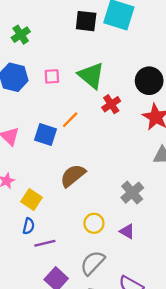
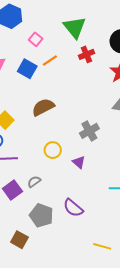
pink square: (52, 76) -> (36, 39), moved, turned 32
gray semicircle: (93, 263) -> (34, 182), moved, size x0.6

